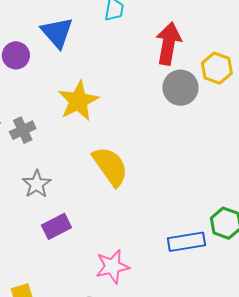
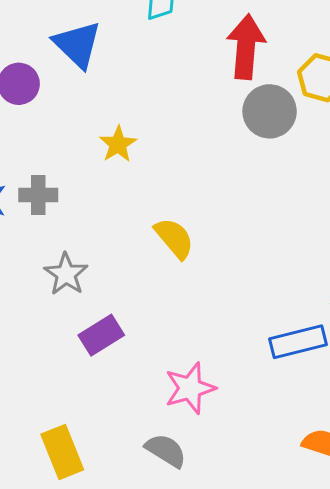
yellow star: (78, 101) -> (118, 144), size x0.6
gray cross: (23, 130) -> (38, 195), turned 30
yellow semicircle: (110, 166) -> (174, 238), size x0.7

